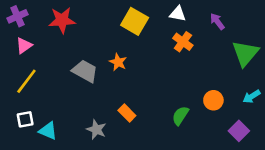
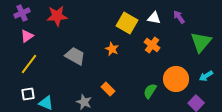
white triangle: (178, 14) -> (154, 18), moved
yellow square: (135, 21) -> (127, 23), moved
orange cross: (183, 42) -> (152, 45), moved
orange star: (118, 62) -> (112, 49), moved
orange circle: (213, 100) -> (176, 79), size x1.6

